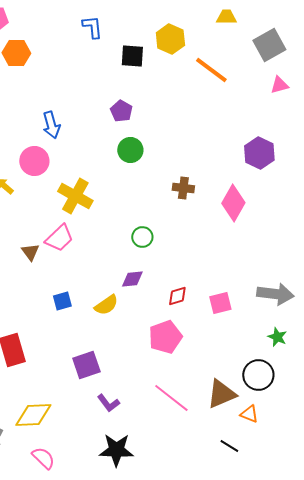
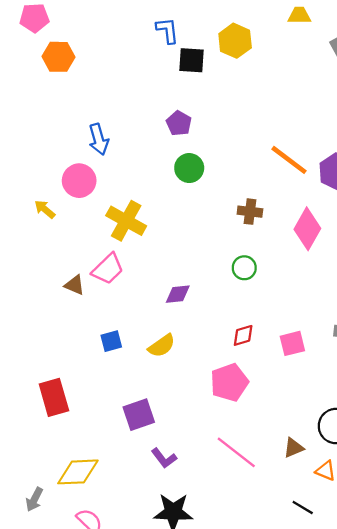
blue L-shape: (92, 27) -> (167, 30), moved
orange line: (211, 70) -> (289, 160), moved
green circle: (142, 237) -> (244, 268), moved
brown triangle: (30, 252) -> (75, 285), turned -30
purple diamond: (132, 279) -> (178, 294), moved
brown triangle: (221, 394) -> (294, 448), size x0.6

